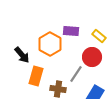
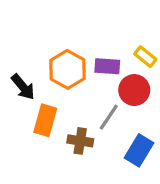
purple rectangle: (71, 31) -> (107, 66), moved

